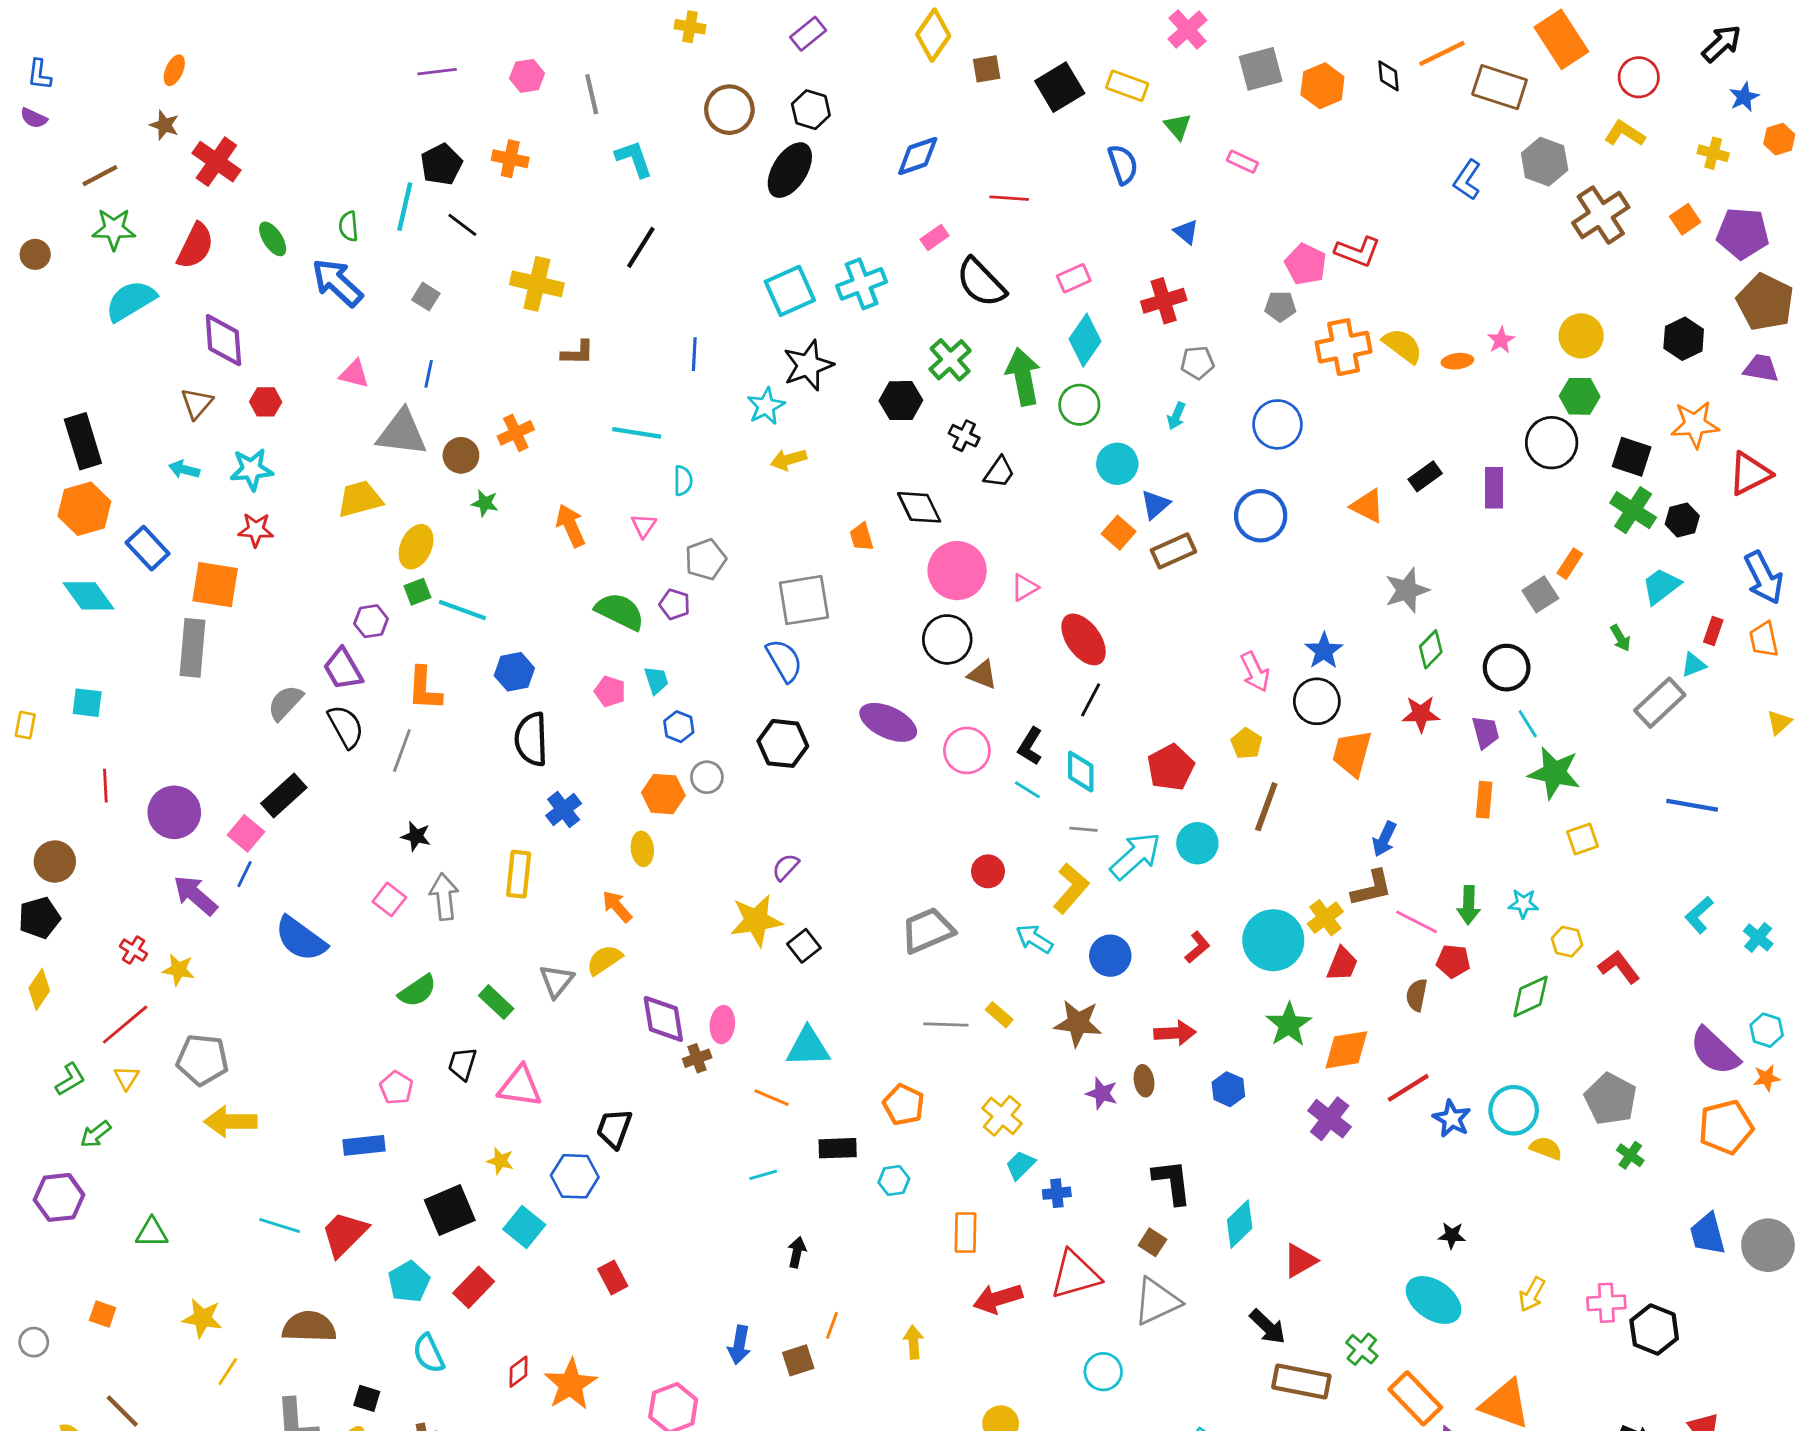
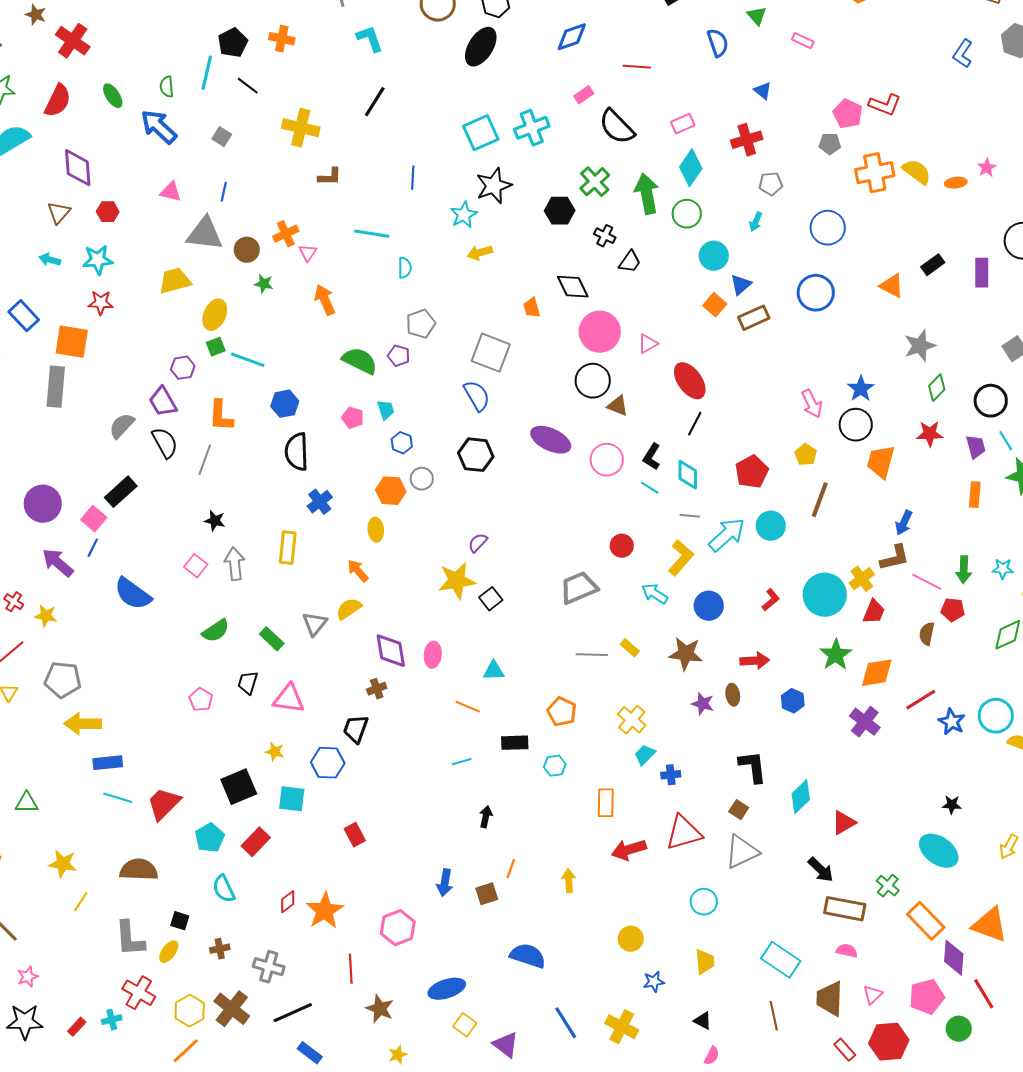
pink triangle: (644, 526) -> (308, 253), moved
gray square: (804, 600) -> (491, 353), turned 30
cyan triangle: (808, 1047) -> (494, 671), size x0.7
brown cross: (697, 1058) -> (377, 689), moved
blue rectangle: (364, 1145) -> (108, 763), moved
cyan square: (524, 1227) -> (292, 799), turned -32

